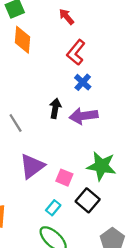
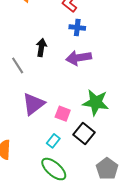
blue cross: (83, 82) -> (77, 28), turned -35
black arrow: (55, 108) -> (41, 47), moved

